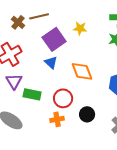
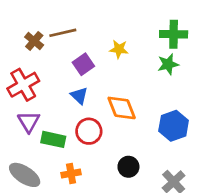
purple square: (54, 39) -> (83, 64), size x0.7
red circle: (63, 98) -> (89, 131), moved
orange cross: (57, 119) -> (71, 174), moved

